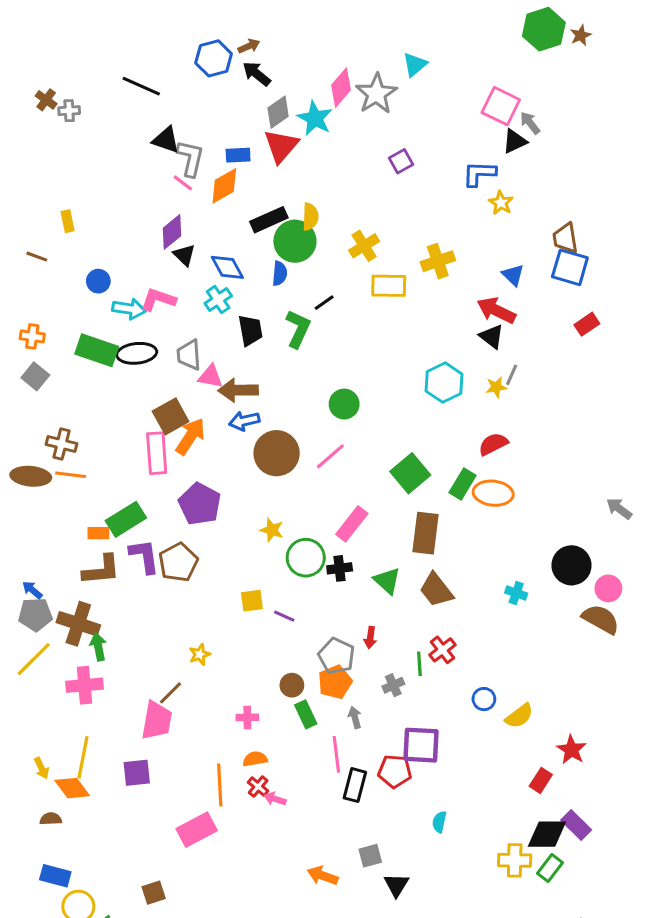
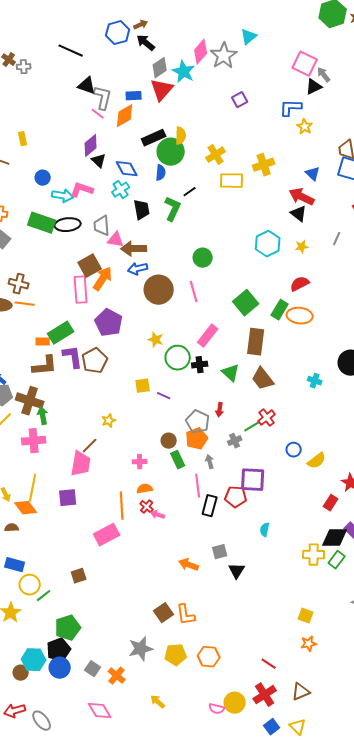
gray line: (512, 375) -> (337, 239), moved
pink line: (330, 456) -> (194, 292), turned -65
green line: (419, 664) -> (252, 427), turned 63

